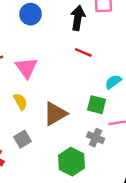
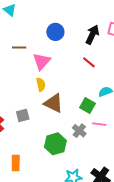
blue circle: (31, 14) -> (55, 32), moved
yellow semicircle: (20, 102) -> (41, 84), moved
brown triangle: (55, 114) -> (53, 103), turned 40

